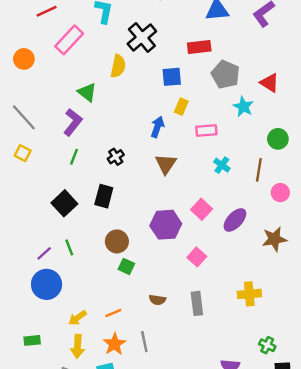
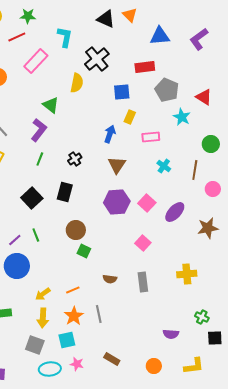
purple hexagon: (166, 225) -> (117, 202), moved

